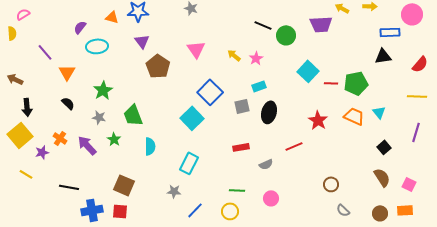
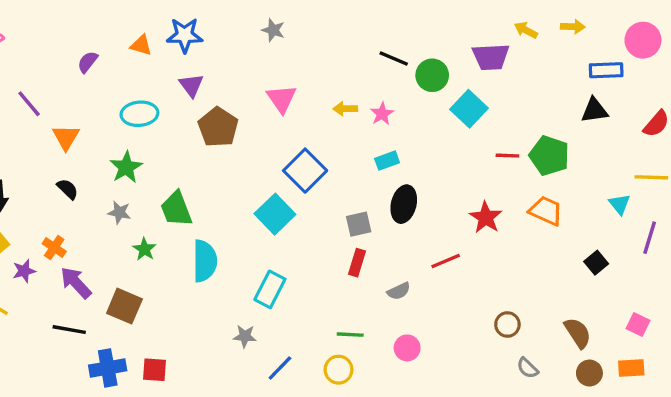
cyan ellipse: (97, 46) -> (139, 114), moved
yellow arrow: (234, 55) -> (345, 109), turned -40
cyan square: (308, 71) -> (469, 109), moved
green pentagon: (356, 83) -> (549, 156), turned 30
gray square: (242, 106) -> (359, 224), moved
cyan triangle: (379, 112) -> (620, 204), moved
purple arrow: (87, 145) -> (76, 283), moved
cyan semicircle: (150, 146) -> (205, 261), size x1.4
red rectangle: (241, 147) -> (357, 263), turned -63
brown semicircle: (382, 177) -> (578, 333), moved
brown square: (124, 185) -> (124, 306), moved

